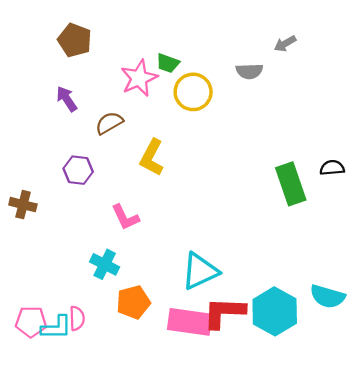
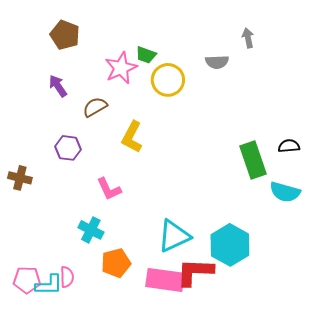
gray arrow: (285, 44) -> (248, 38), turned 108
cyan semicircle: (328, 296) -> (285, 192), moved
cyan hexagon: (275, 311) -> (230, 245), moved

